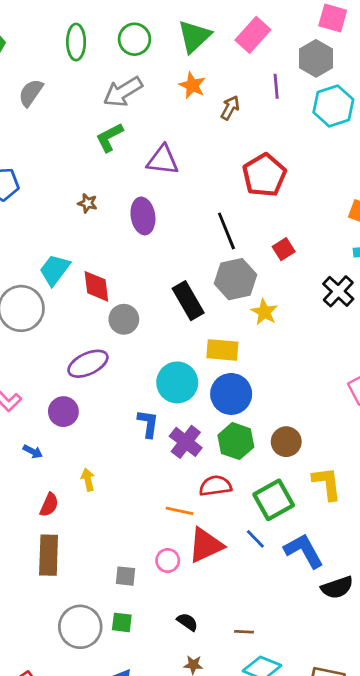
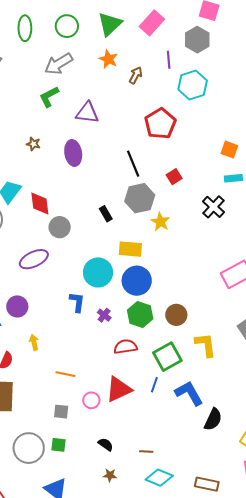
cyan hexagon: (333, 106) -> (193, 85), moved
black rectangle: (188, 301) -> (106, 214), size x0.6
purple circle: (63, 412) -> (17, 306), moved
purple cross: (186, 442) -> (104, 315), size x0.6
orange line: (179, 511) -> (65, 374), moved
blue line: (255, 539) -> (154, 385), turned 63
black semicircle: (337, 587) -> (213, 419), turned -45

